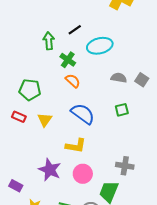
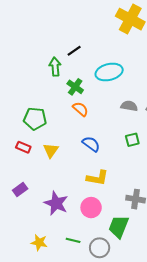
black line: (75, 30) -> (74, 51), moved
blue semicircle: (83, 114) -> (91, 144), size x0.7
yellow L-shape: (76, 146) -> (97, 178), moved
purple rectangle: (16, 186) -> (20, 190), moved, turned -64

